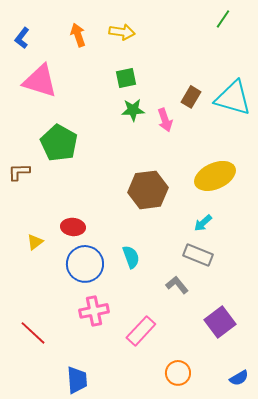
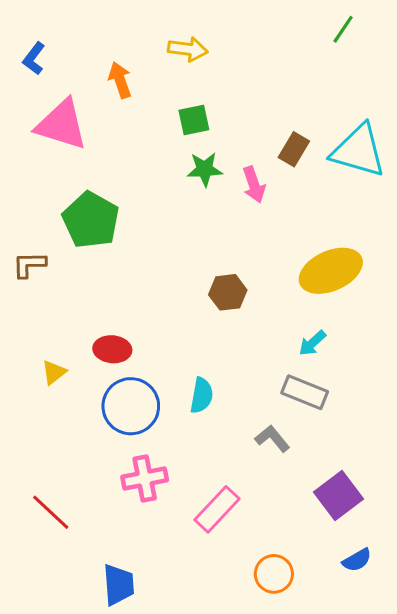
orange arrow: (78, 35) -> (120, 80), moved
brown hexagon: (148, 190) -> (228, 292), size x0.6
cyan semicircle: (131, 257) -> (202, 395), turned 30
blue semicircle: (239, 378) -> (357, 560), moved

